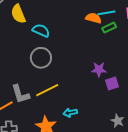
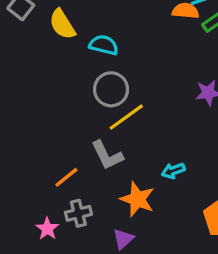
yellow line: (47, 90) -> (126, 117), moved
gray L-shape: (20, 94) -> (107, 155), moved

